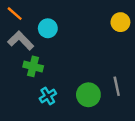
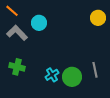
green cross: (33, 66) -> (17, 67), moved
cyan cross: (48, 96) -> (52, 75), moved

